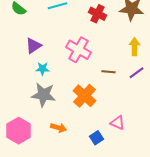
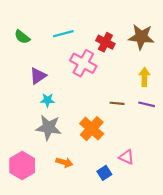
pink cross: (79, 50) -> (83, 63), moved
purple line: (137, 73) -> (147, 104), turned 49

